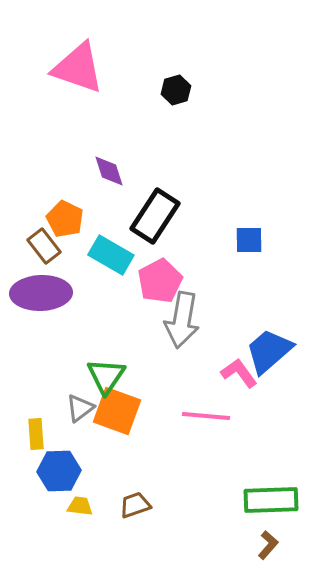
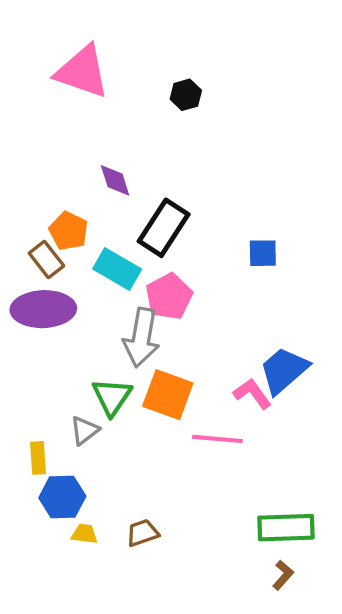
gray arrow: (182, 320) -> (141, 338), moved
orange square: (117, 411) -> (168, 395), moved

